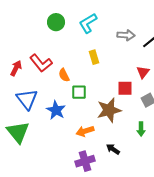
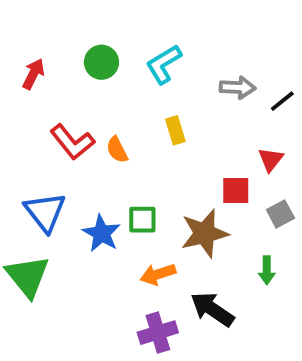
red arrow: (16, 68) -> (33, 74), moved
orange semicircle: (64, 75) -> (117, 150), moved
green square: (79, 92) -> (142, 220), moved
black arrow: (113, 149) -> (212, 309), size x1.6

